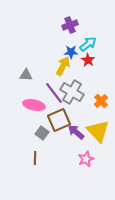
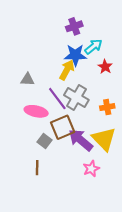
blue star: (71, 52) -> (75, 55), size x1.5
red star: (88, 60) -> (105, 67), moved
orange cross: (101, 101) -> (107, 107), turned 32
purple arrow: (76, 132) -> (81, 140), size x1.4

